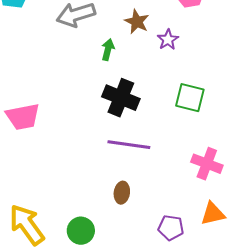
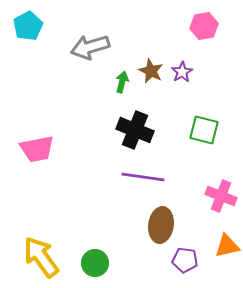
brown star: (137, 22) -> (151, 71), moved
brown ellipse: (122, 193) -> (161, 225), moved, size x1.6

